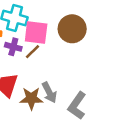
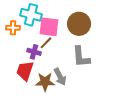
purple cross: (13, 47) -> (34, 52), moved
gray L-shape: (77, 106) -> (81, 57), moved, turned -40

